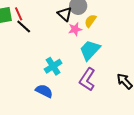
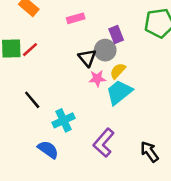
red line: (19, 14) -> (30, 50), turned 64
black line: (24, 26) -> (32, 100), moved
cyan trapezoid: (90, 50) -> (119, 92), moved

